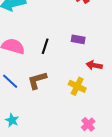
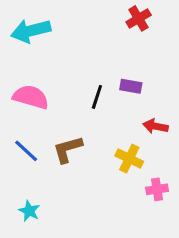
black line: (45, 46) -> (97, 97), moved
pink cross: (88, 124) -> (157, 189), moved, turned 32

